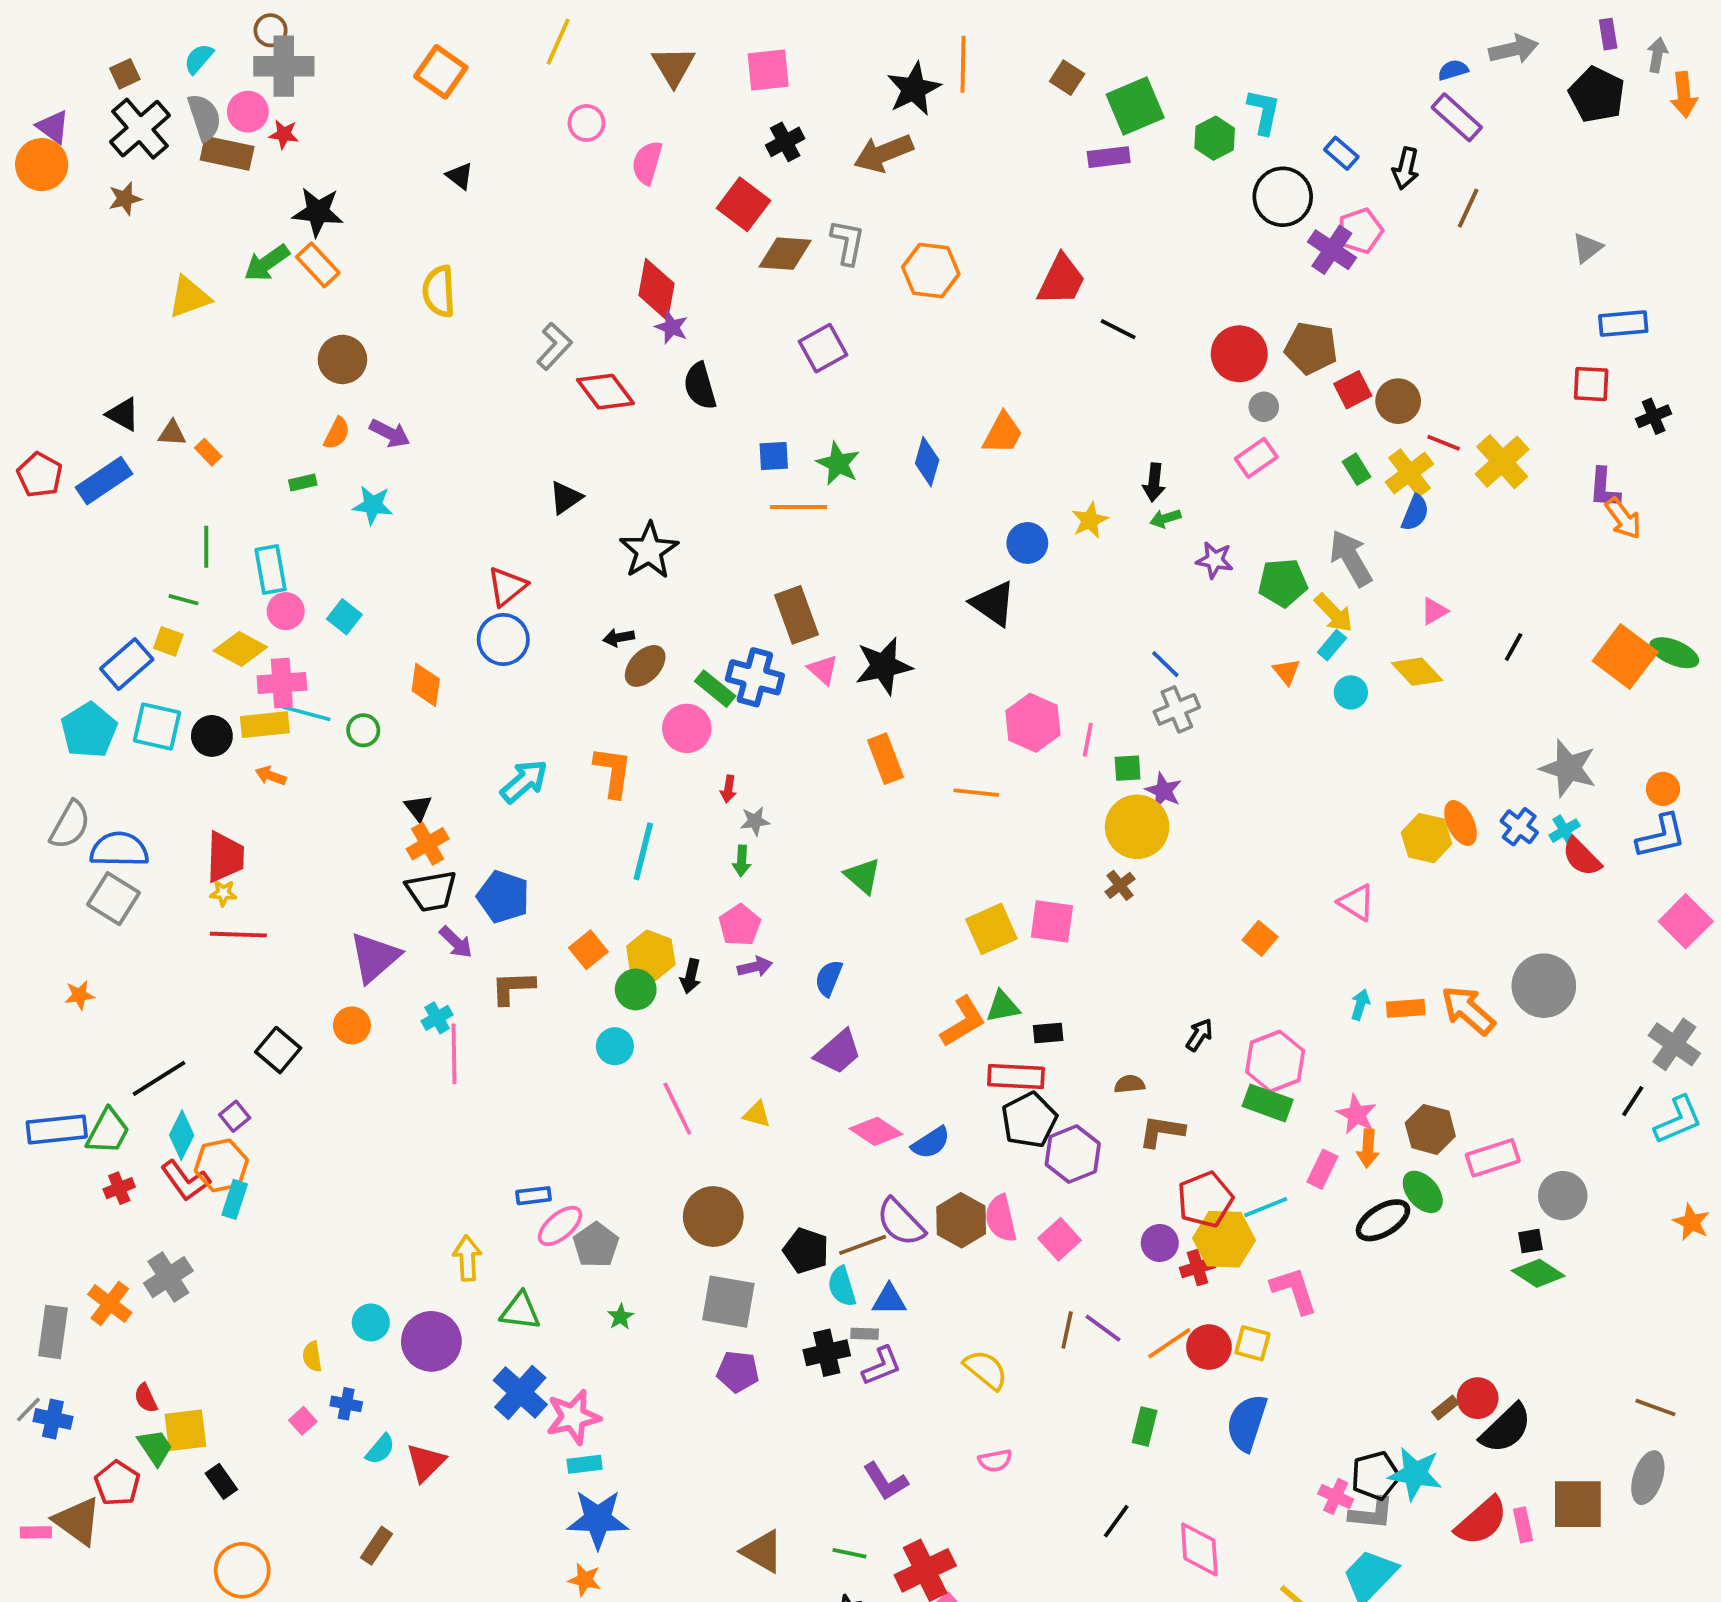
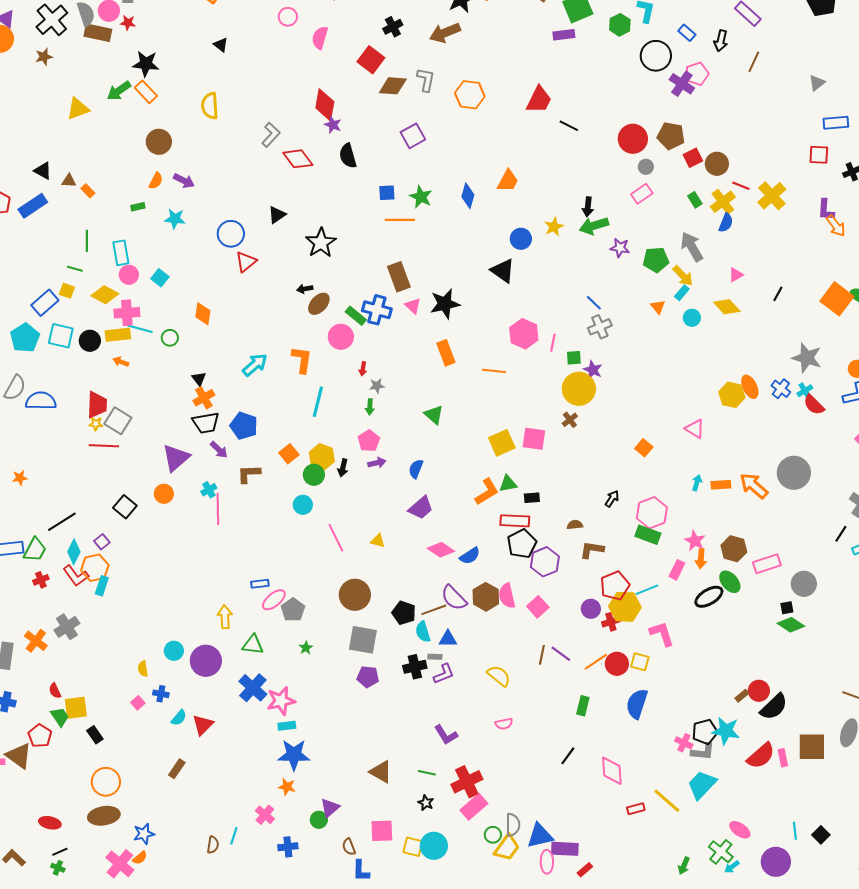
green arrow: (1165, 518) -> (594, 226), size x1.8
blue circle: (503, 639) -> (231, 234), moved
gray square: (114, 899) -> (118, 421), moved

